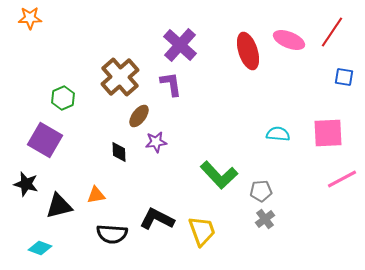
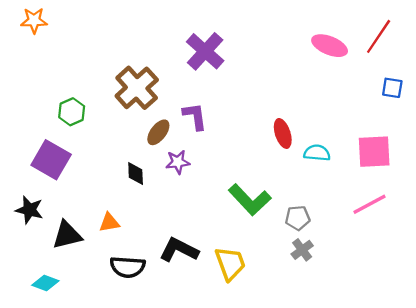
red ellipse: (248, 51) -> (283, 133), moved, size x0.7
purple L-shape: (171, 84) -> (195, 116), moved
pink line: (342, 179) -> (369, 204), moved

